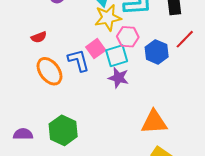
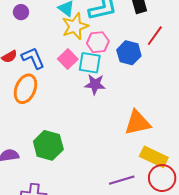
cyan square: (117, 56) -> (90, 63), turned 35
blue L-shape: (79, 60) -> (33, 58), moved
orange ellipse: (50, 71) -> (25, 89), turned 68

